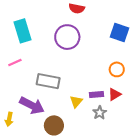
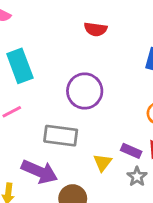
purple circle: (67, 37) -> (85, 91), moved
purple rectangle: (96, 95) -> (131, 151), turned 32

